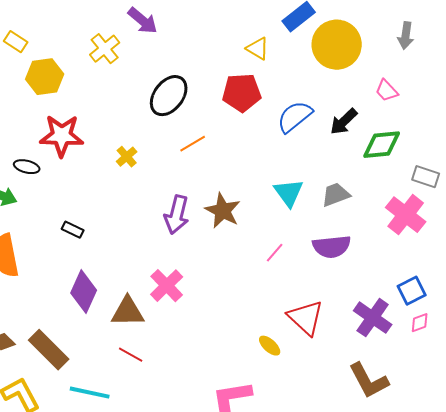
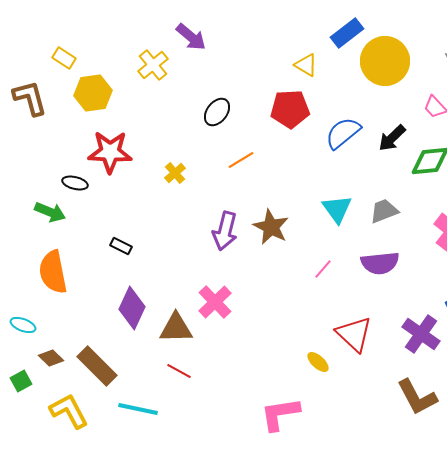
black ellipse: (169, 96) -> (217, 112), size x0.7

